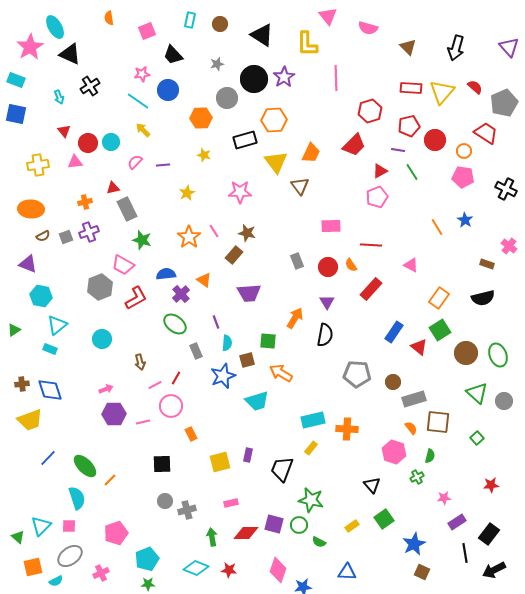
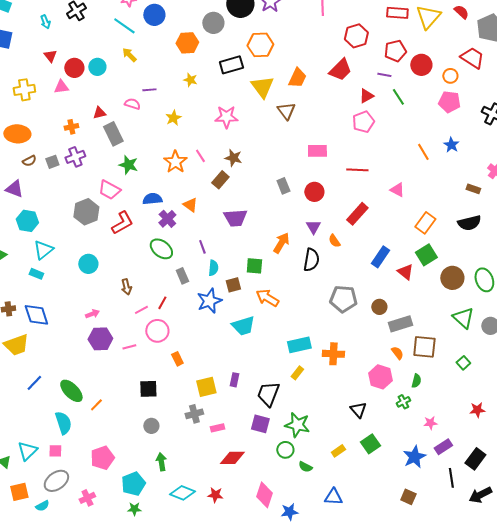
pink semicircle: (135, 162) -> (132, 104), moved, turned 63
orange semicircle: (351, 265) -> (334, 241), moved
gray cross: (187, 510) -> (194, 414), moved
purple square: (274, 524) -> (260, 424), moved
green arrow: (212, 537) -> (161, 462), moved
blue star: (414, 544) -> (414, 457), moved

